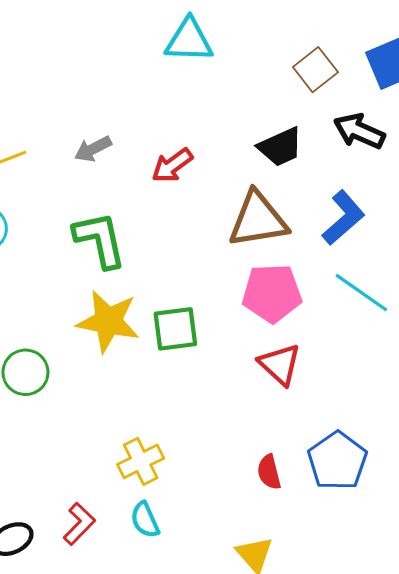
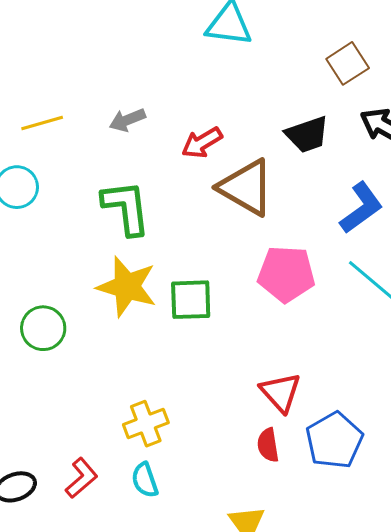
brown triangle: (258, 220) -> (246, 187), moved, turned 34
red triangle: (280, 364) -> (281, 392), moved

